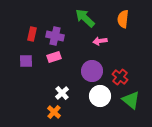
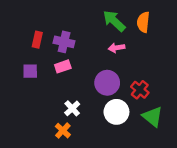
green arrow: (85, 18) -> (114, 21), moved

